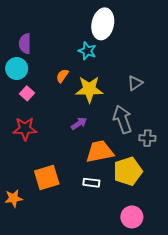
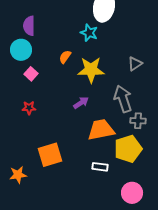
red star: (25, 129) -> (29, 108), size x0.6
gray cross: (147, 138) -> (138, 121), moved
white rectangle: (91, 183) -> (100, 167), moved

